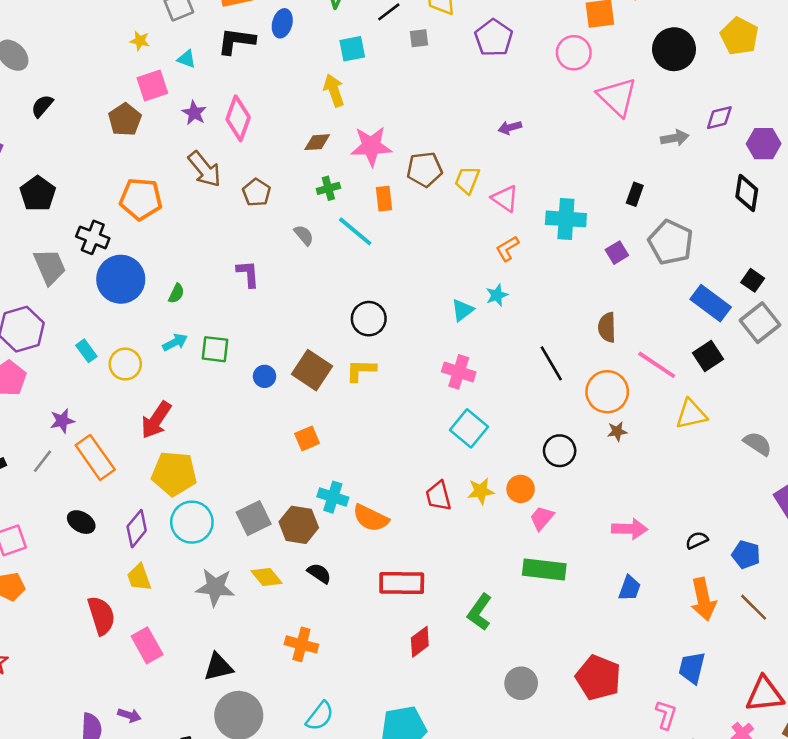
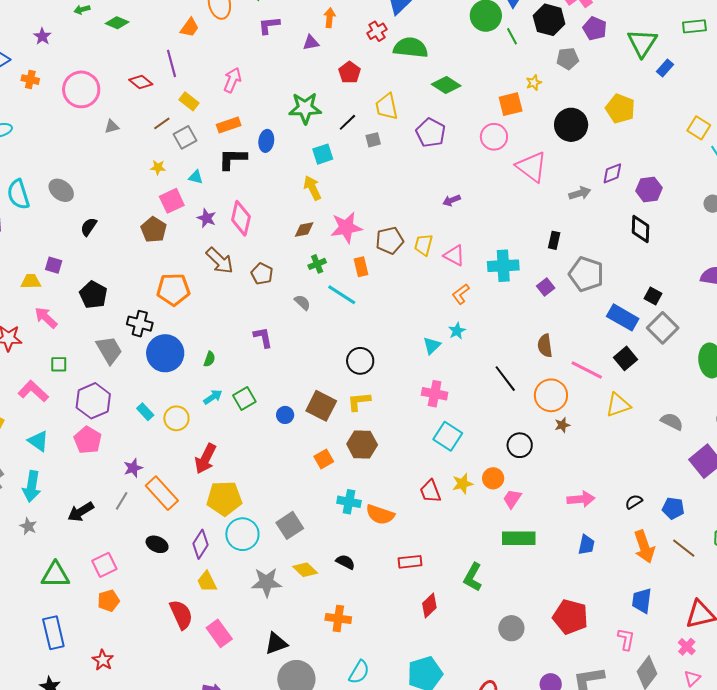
green square: (215, 349) -> (244, 399), turned -30
brown hexagon: (299, 525) -> (362, 444), moved
red rectangle: (402, 583) -> (410, 562), size x0.7

